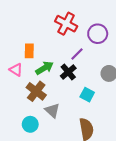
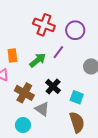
green arrow: (44, 68) -> (38, 60), moved
black cross: (68, 72) -> (53, 86), moved
cyan square: (87, 95) -> (77, 97), moved

